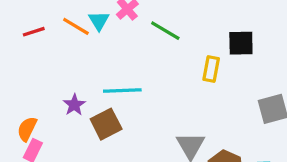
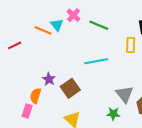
red line: (34, 32) -> (15, 45), moved
cyan line: (122, 90) -> (96, 61), moved
orange semicircle: (27, 129) -> (36, 96), moved

